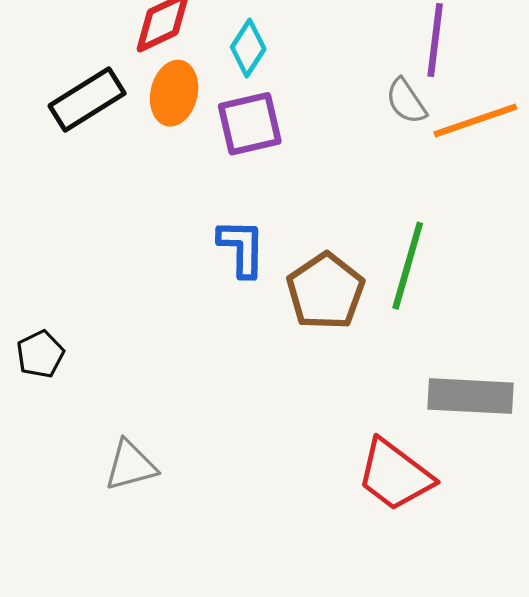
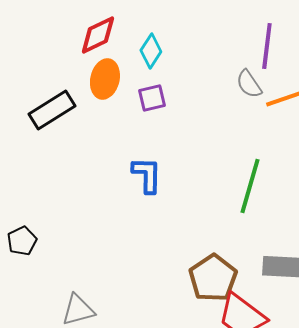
black rectangle: (87, 100) -> (52, 110), moved
purple square: (250, 124) -> (152, 98), size x0.7
brown pentagon: (326, 291) -> (213, 278), moved

